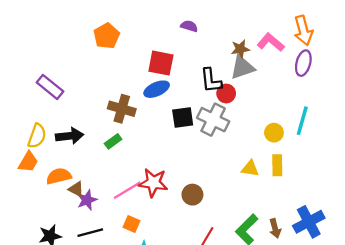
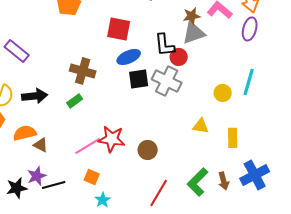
blue ellipse: (157, 89) -> (129, 57), moved
yellow rectangle: (277, 165) -> (233, 138), moved
purple star: (87, 200) -> (37, 176), moved

